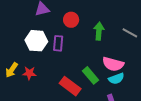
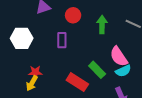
white hexagon: (36, 41) -> (22, 38), moved
pink semicircle: (113, 64) -> (119, 57), turned 45
yellow arrow: (12, 70) -> (32, 83), moved

